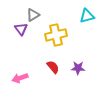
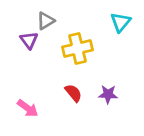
cyan triangle: (87, 16) -> (121, 22), turned -35
pink arrow: (20, 78) -> (28, 108), turned -126

